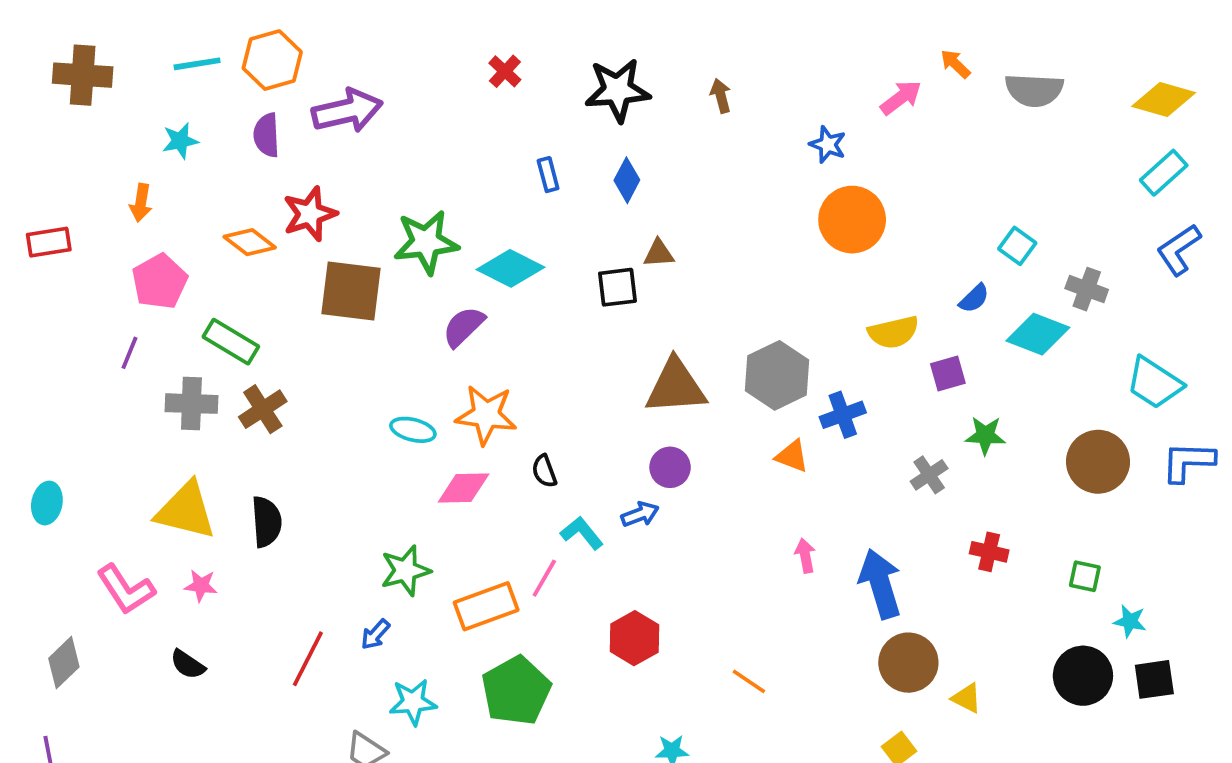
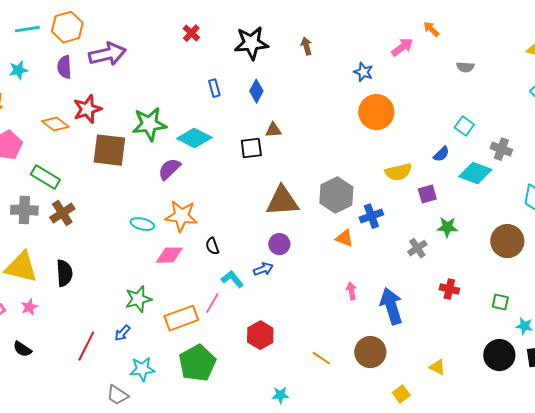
gray semicircle: (1034, 90) -> (465, 67), moved, size x0.6
pink star: (201, 586) -> (29, 307), turned -30
brown circle: (908, 663) -> (370, 352), moved

